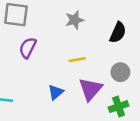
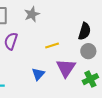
gray star: (75, 20) -> (32, 14), moved
black semicircle: (118, 33) -> (85, 31), moved

